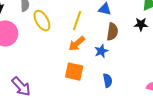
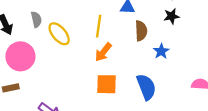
blue star: (101, 51) -> (161, 51), moved
blue semicircle: (108, 80) -> (146, 87), size x1.6

